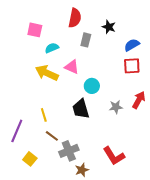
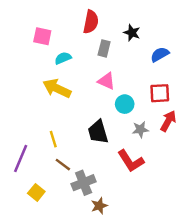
red square: (132, 66) -> (160, 93), moved
pink triangle: (72, 67) -> (107, 81), moved
cyan circle: (92, 86) -> (125, 104), moved
red L-shape: (114, 156) -> (131, 161), moved

